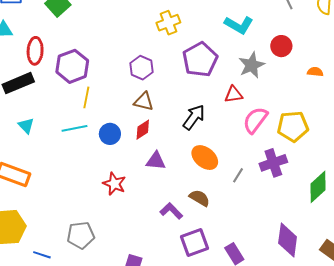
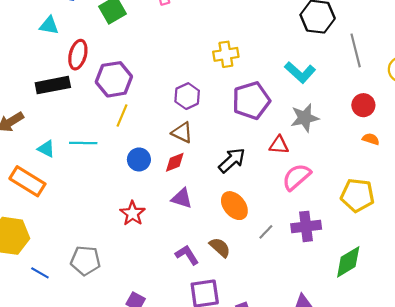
red circle: (281, 46) -> (363, 105), moved
cyan triangle: (26, 126) -> (46, 149), moved, turned -30
yellow pentagon: (293, 126) -> (357, 195), moved
cyan line: (74, 128) -> (83, 143), moved

